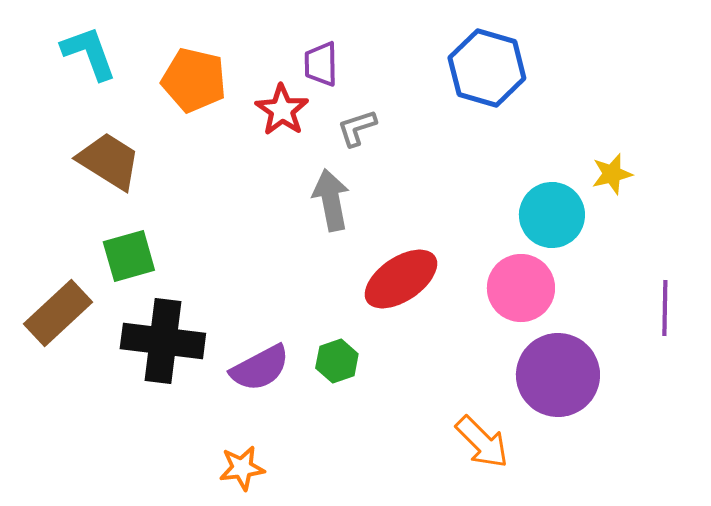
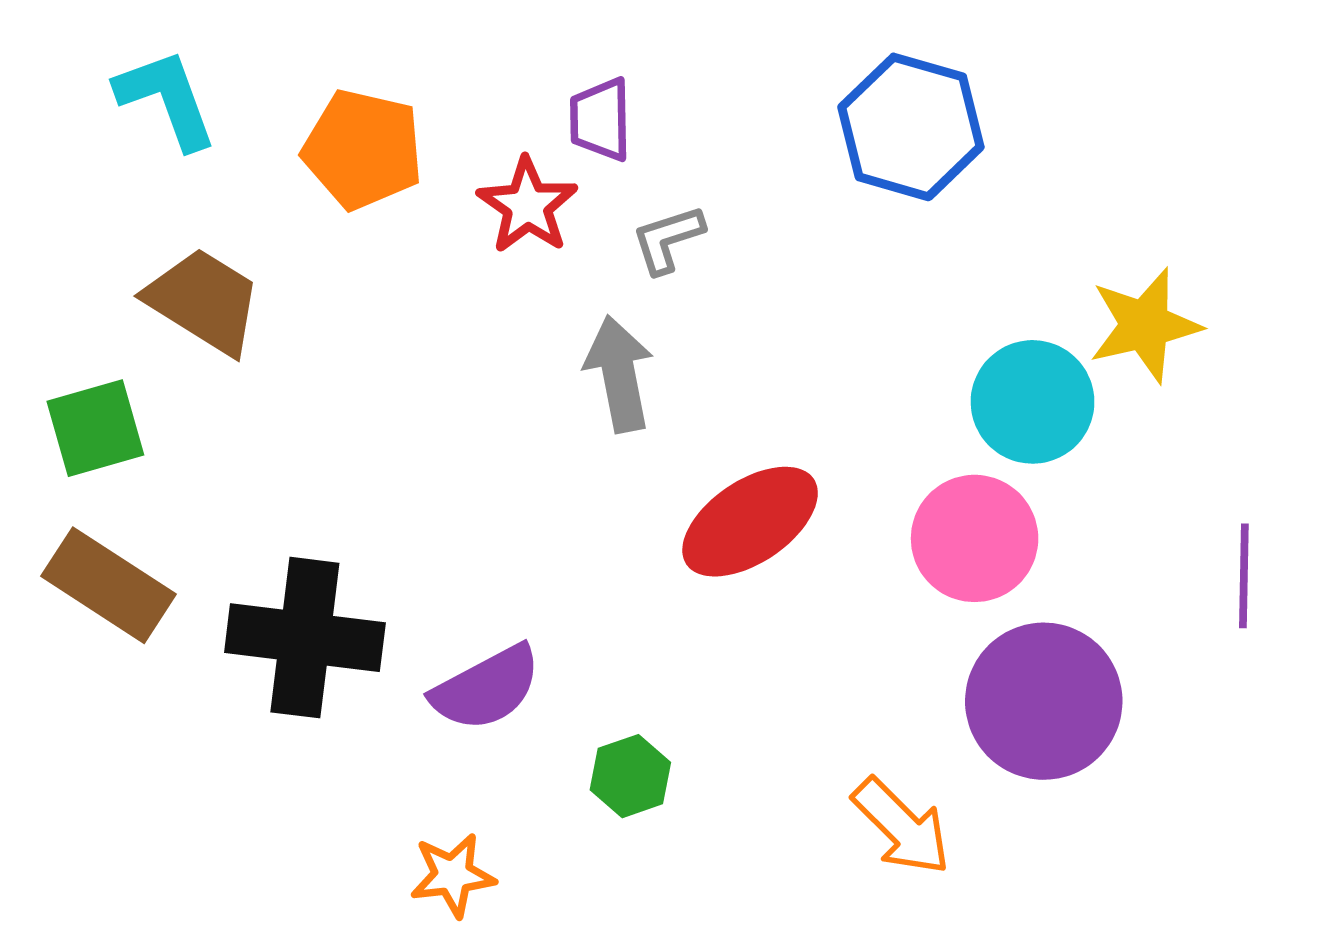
yellow star: (612, 174) -> (1145, 325), size x1.5
green square: (129, 256) -> (95, 428), moved
brown rectangle: (58, 313) -> (108, 585), turned 76
green hexagon: (337, 361) -> (630, 776), moved

